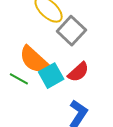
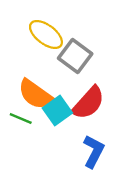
red semicircle: (78, 72) -> (88, 103), size x1.4

